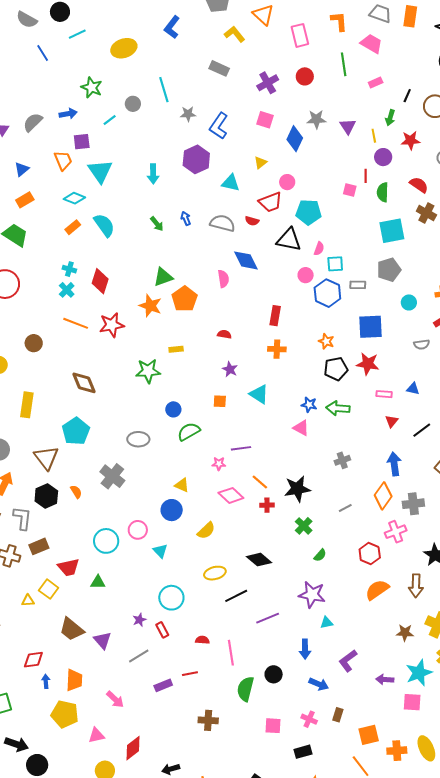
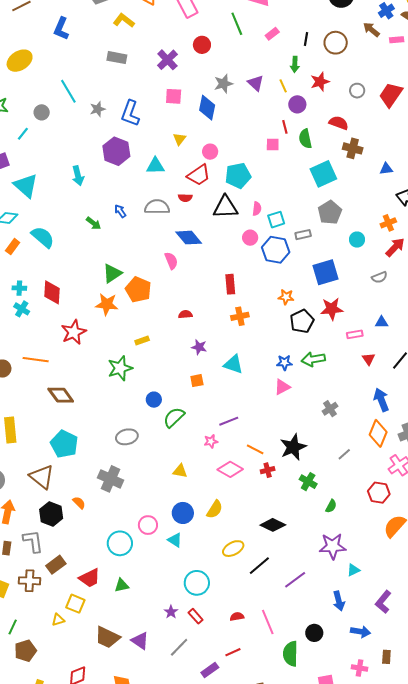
orange line: (76, 323) -> (36, 360), moved
pink triangle: (301, 428) -> (282, 387), turned -42
blue circle: (172, 510) -> (183, 513), moved

